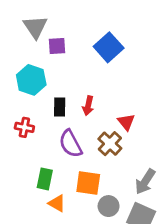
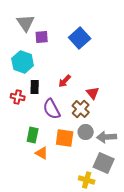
red arrow: (88, 106) -> (65, 81), turned 32
black rectangle: (60, 107) -> (35, 87), moved
gray arrow: (145, 182) -> (107, 137), turned 54
gray circle: (109, 206) -> (86, 132), moved

